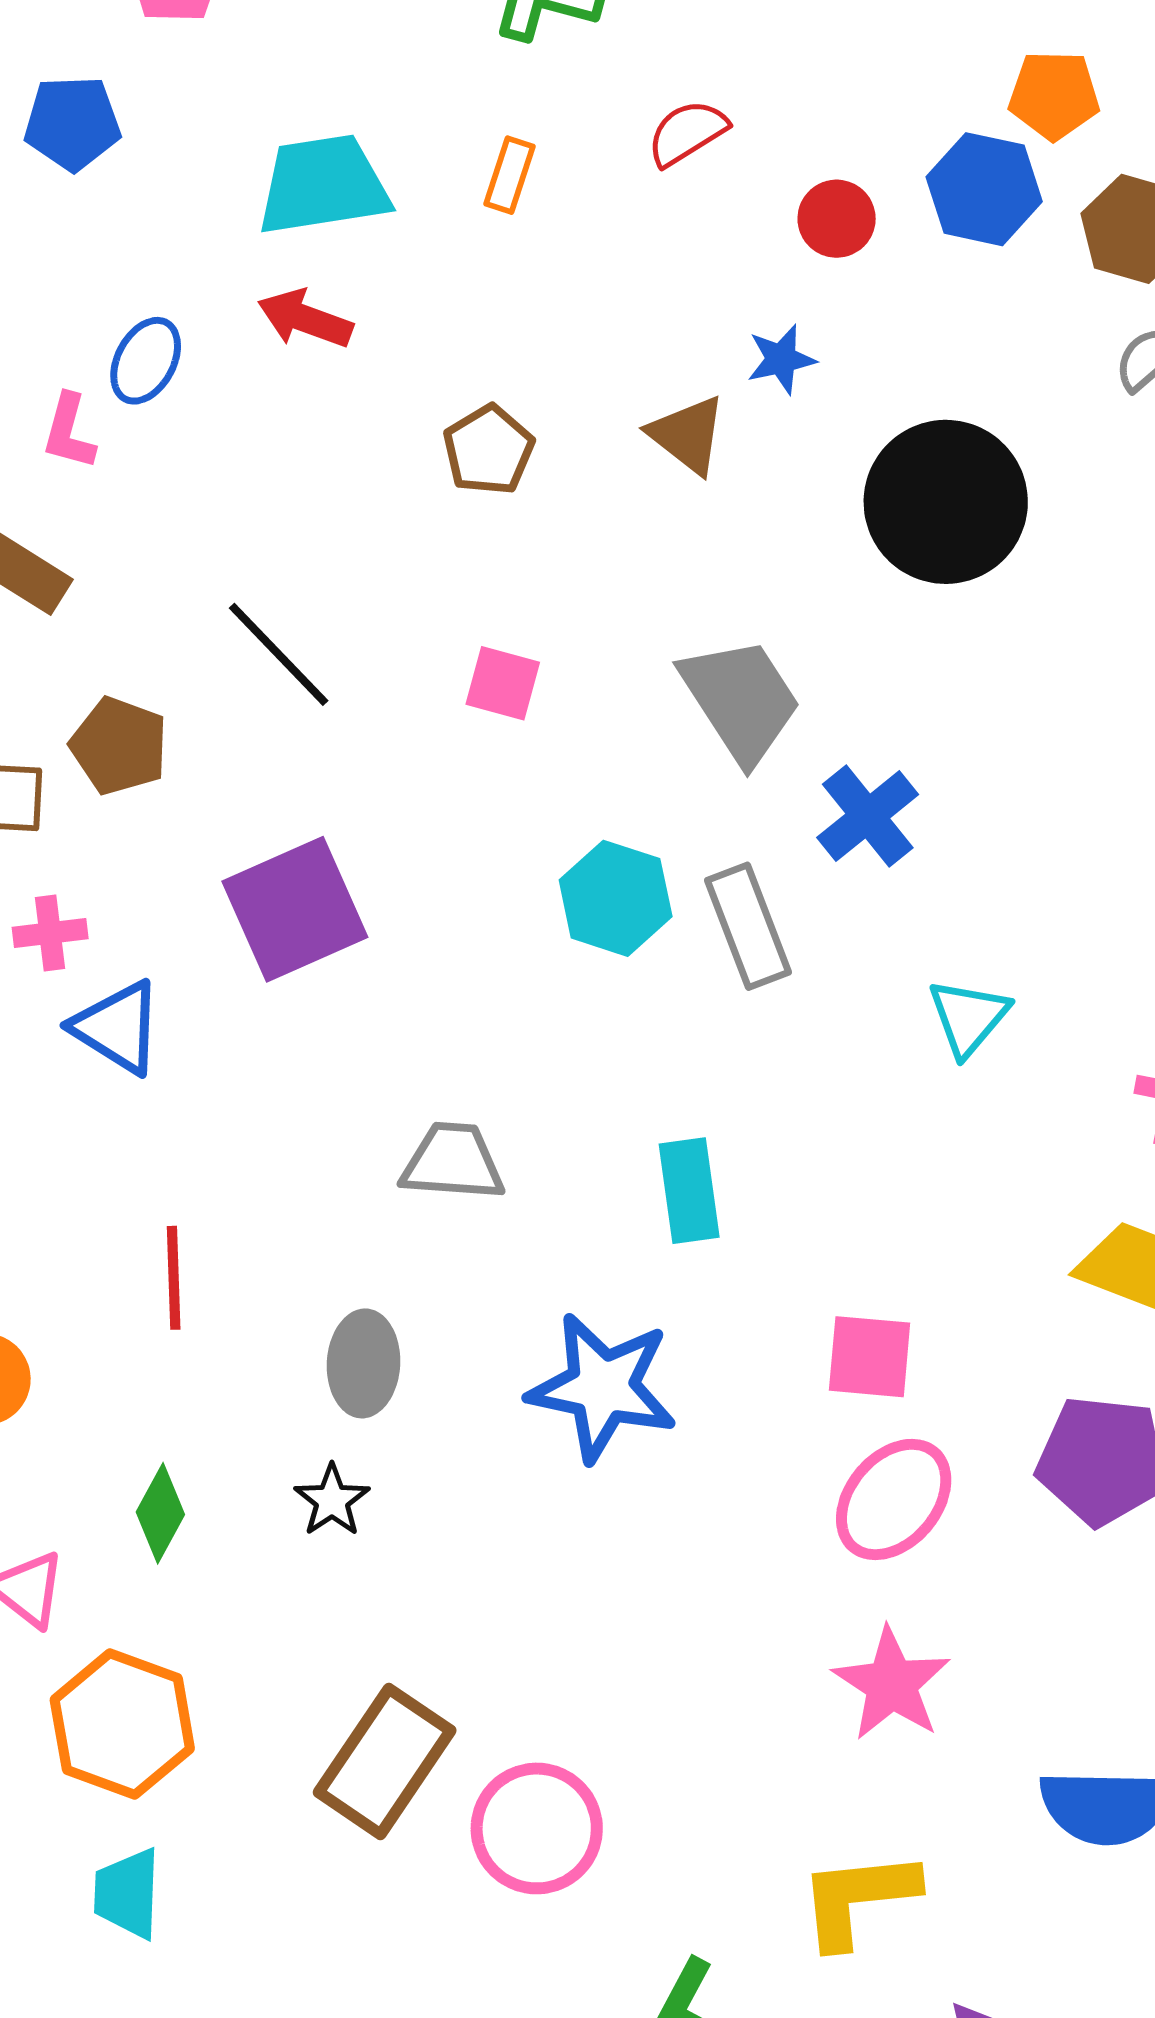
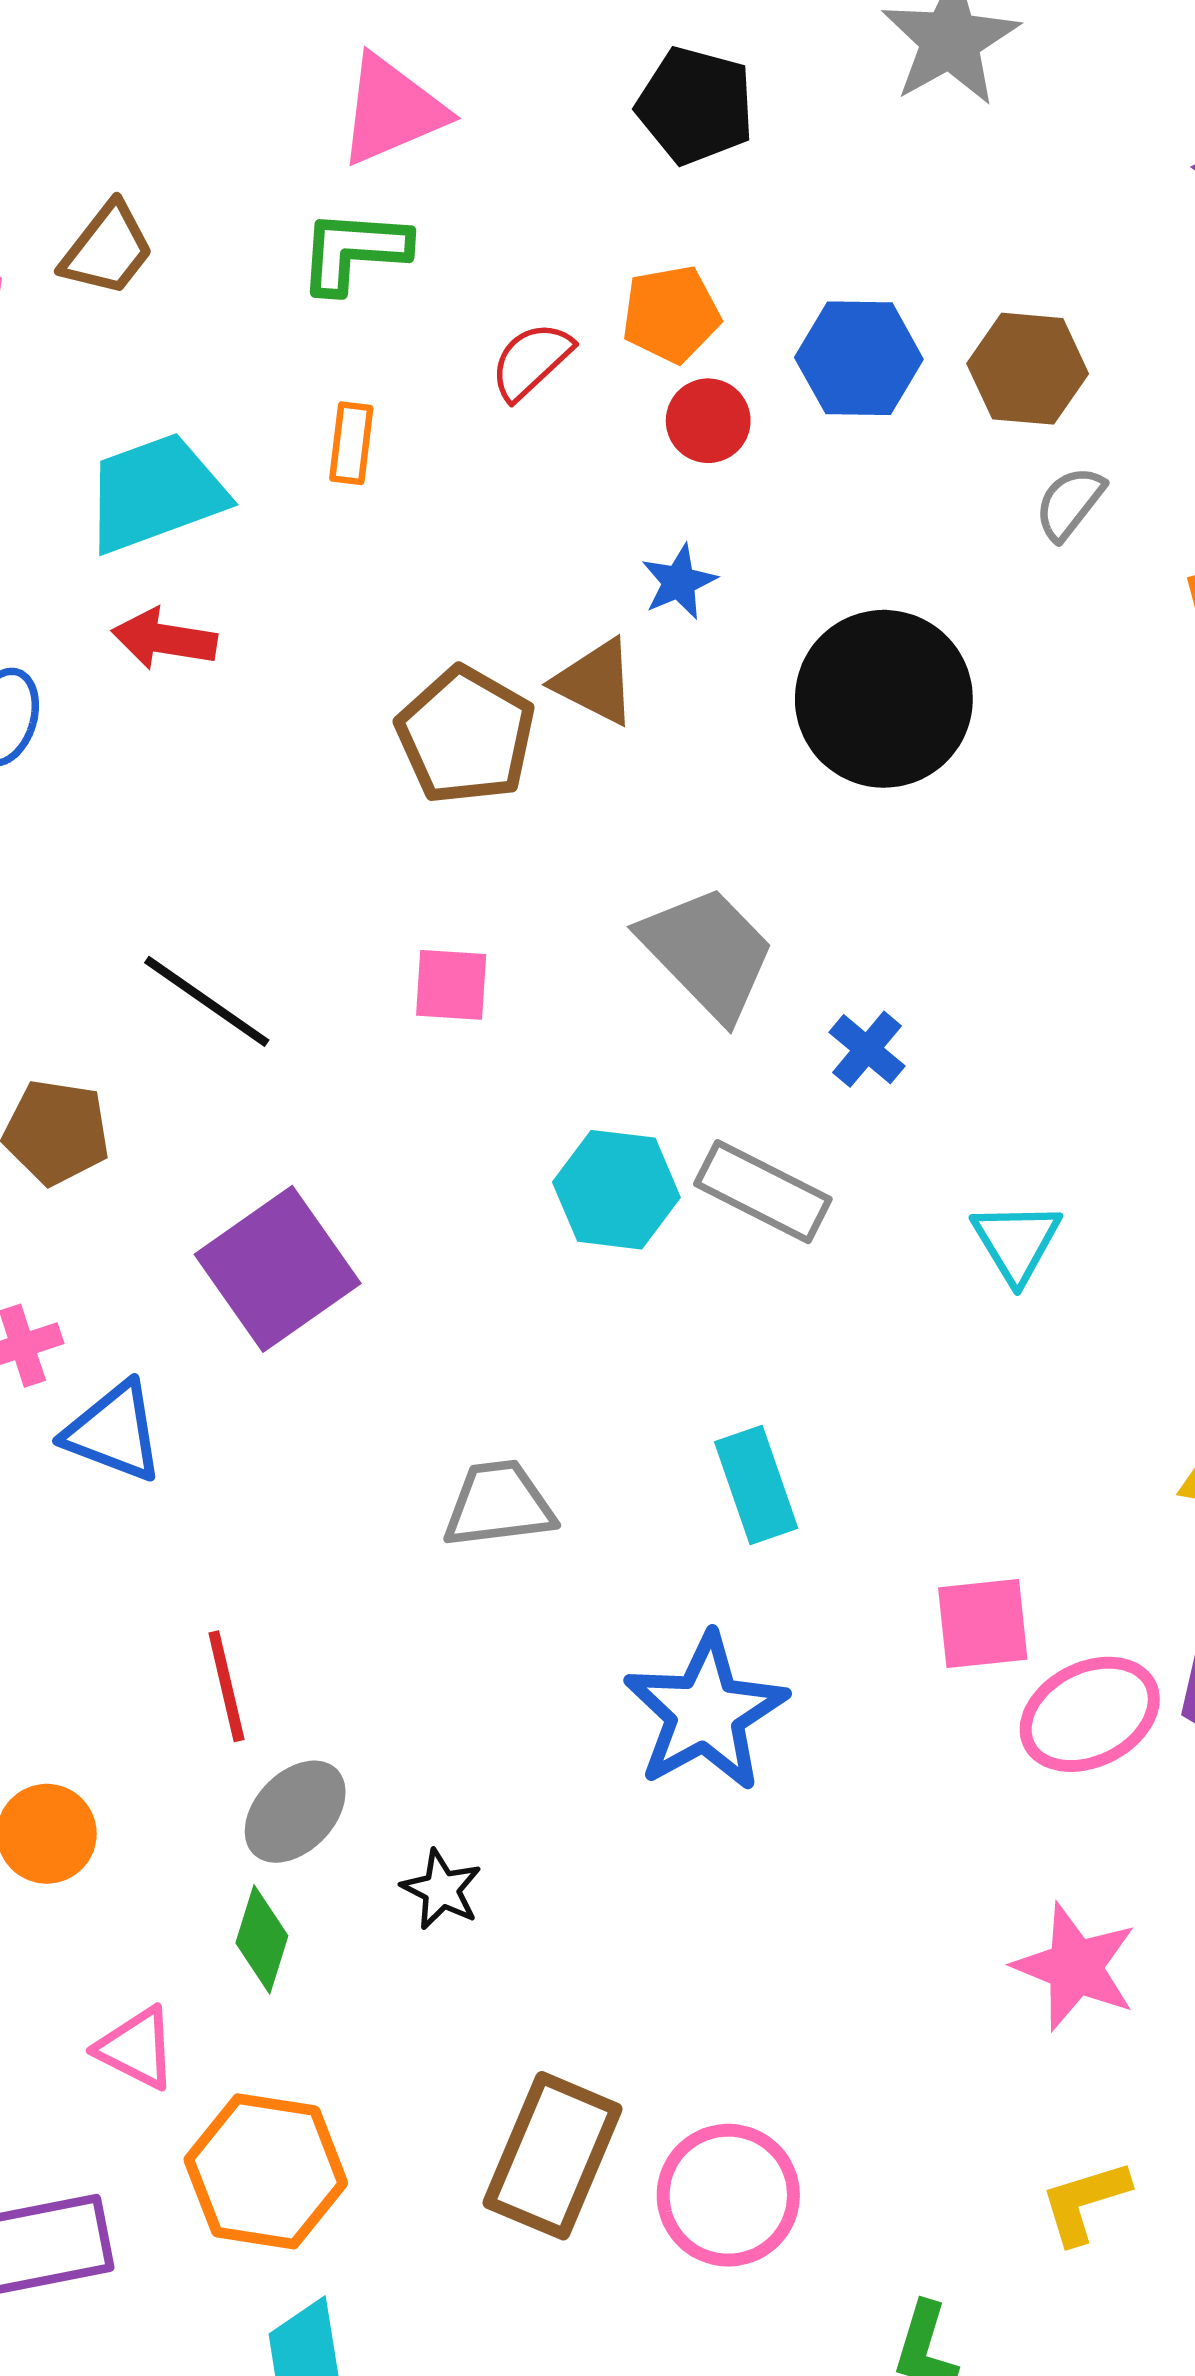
orange pentagon: (1054, 95) -> (671, 314), moved
brown pentagon: (488, 450) -> (466, 736), moved, size x1.4
blue cross: (868, 816) -> (867, 1049), size x0.7
gray rectangle: (748, 926) -> (763, 1192), turned -31
gray ellipse: (364, 1363) -> (295, 1812), moved, turned 52
blue star: (603, 1387) -> (705, 1712), turned -30
pink ellipse: (894, 1499) -> (1090, 1714), moved, turned 34
yellow L-shape: (858, 1898) -> (1085, 2202), size x0.7

